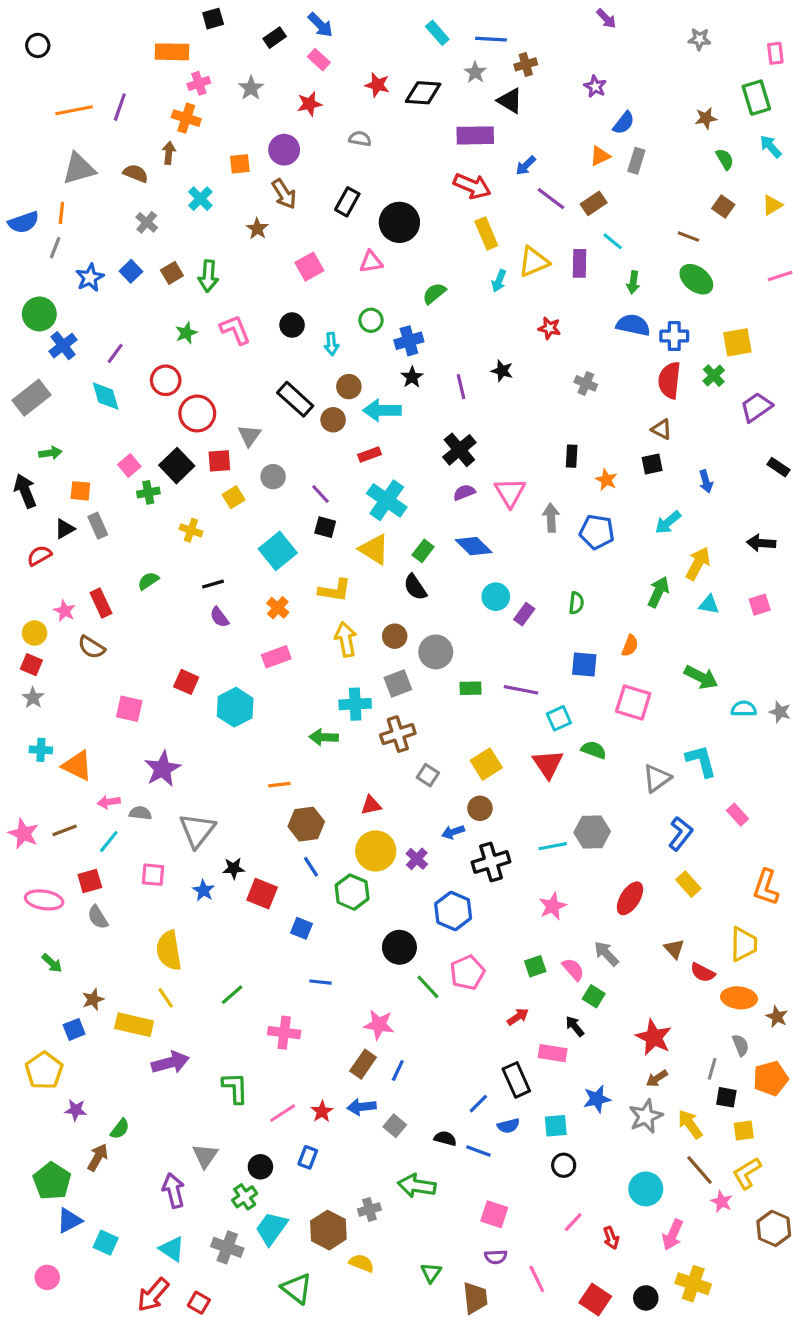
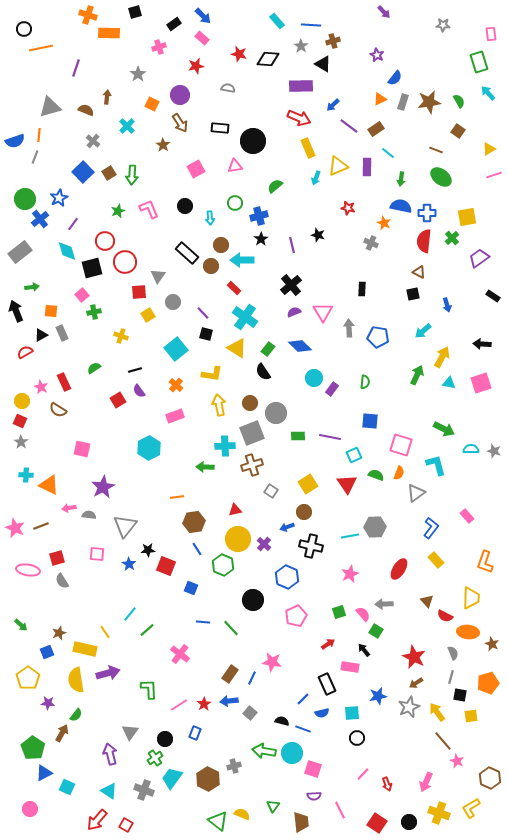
pink cross: (199, 83) -> (159, 47), moved
gray star: (251, 88) -> (138, 74), moved
orange line: (74, 110) -> (41, 48), moved
orange cross: (186, 118) -> (88, 15), moved
brown star: (706, 118) -> (429, 102), moved, size x1.6
orange square: (240, 164) -> (152, 104), turned 32
black rectangle: (347, 202) -> (220, 128), turned 66
yellow triangle: (772, 205) -> (489, 149), moved
blue square: (131, 271) -> (83, 172), size x1.5
blue star: (90, 278) -> (59, 198), moved
red rectangle: (369, 455) -> (234, 288), turned 64
black square: (177, 466) -> (92, 268), moved, turned 30
orange star: (606, 480) -> (384, 223), moved
pink square: (760, 605) -> (481, 383), size x1.5
orange semicircle: (630, 646) -> (399, 473), moved
red square: (186, 682) -> (118, 400), moved, turned 35
gray square: (398, 684) -> (252, 433), size x1.4
cyan L-shape: (701, 761) -> (436, 465), moved
cyan line: (109, 841) -> (130, 614), moved
black cross: (491, 862) -> (311, 546), turned 30
yellow semicircle: (169, 950) -> (76, 680), moved
gray arrow: (606, 954) -> (384, 604), turned -48
green arrow: (52, 963) -> (21, 625), moved
green line: (428, 987) -> (231, 628), moved
pink star: (379, 1025) -> (272, 662), moved
pink cross: (284, 1033) -> (180, 654), turned 30
gray semicircle: (741, 1045) -> (453, 653), moved
yellow L-shape: (747, 1173) -> (471, 808), moved
cyan circle: (646, 1189) -> (292, 753), moved
yellow semicircle: (362, 1263) -> (242, 814), moved
green triangle: (297, 1288) -> (218, 821), moved

